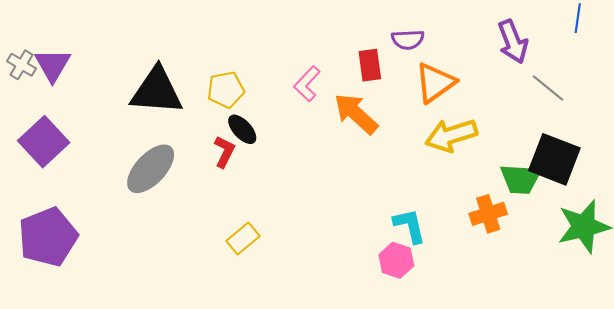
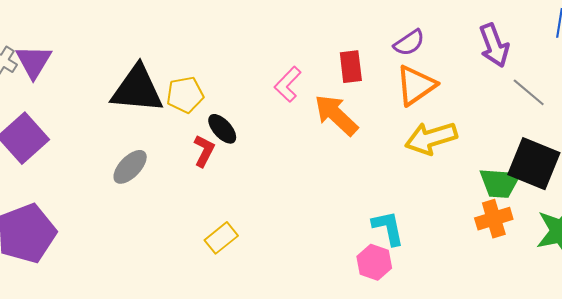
purple semicircle: (408, 40) -> (409, 43), moved, turned -32
yellow pentagon: (226, 90) -> (185, 95), moved
gray ellipse: (151, 169) -> (130, 167), size x0.7
orange cross: (488, 214) -> (494, 219), moved

